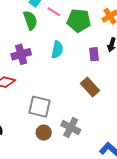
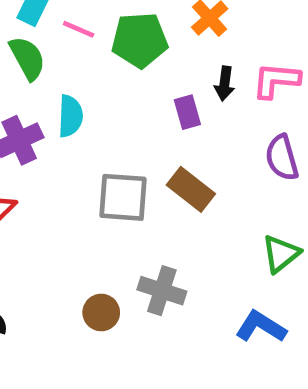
cyan semicircle: (57, 50) -> (70, 116), moved
gray square: (40, 107) -> (123, 197), moved

